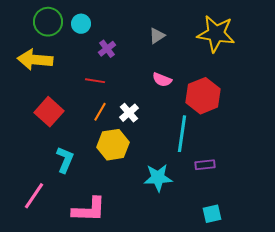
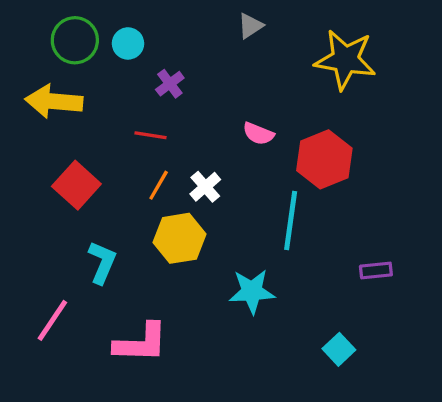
gray triangle: (157, 36) -> (250, 26), moved
purple rectangle: (205, 165) -> (376, 270), moved
cyan square: (212, 214) -> (339, 349), turned -30

